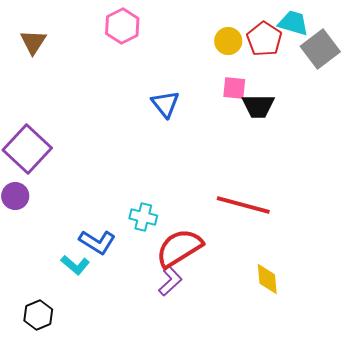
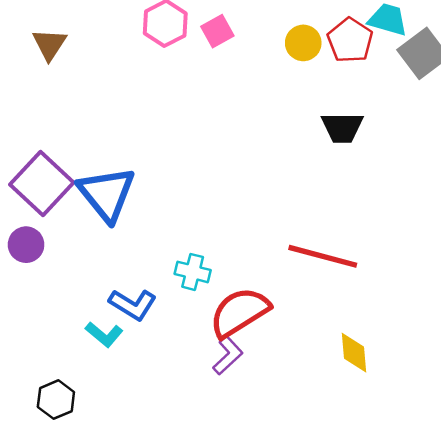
pink square: (234, 88) -> (217, 31), moved, turned -35
blue triangle: (165, 104) -> (107, 194), moved, size x1.6

